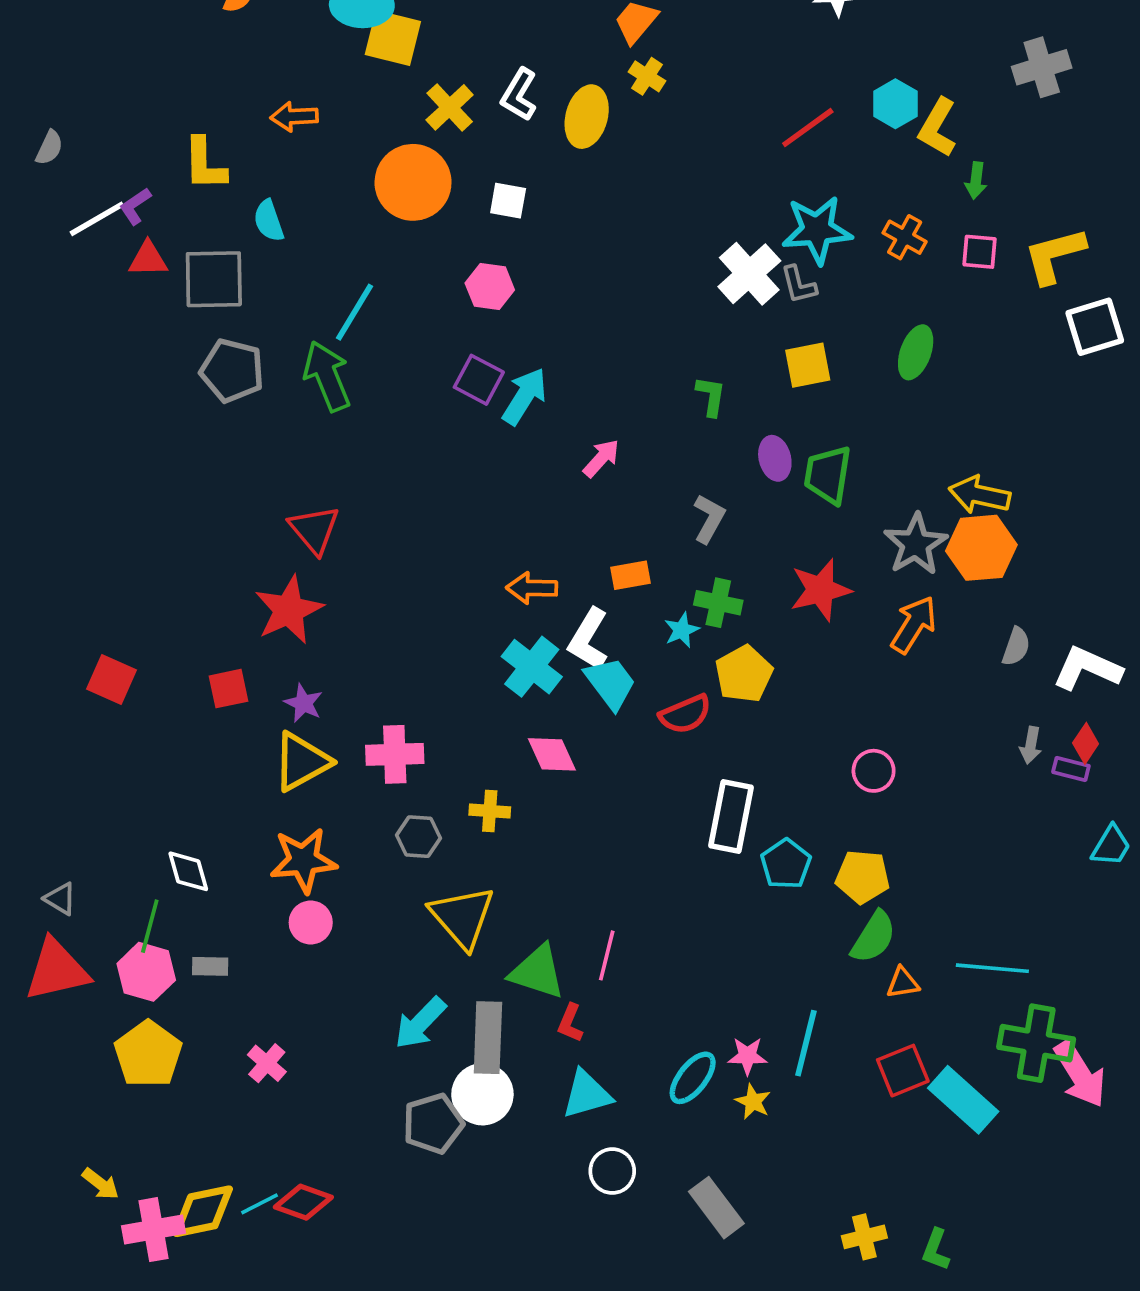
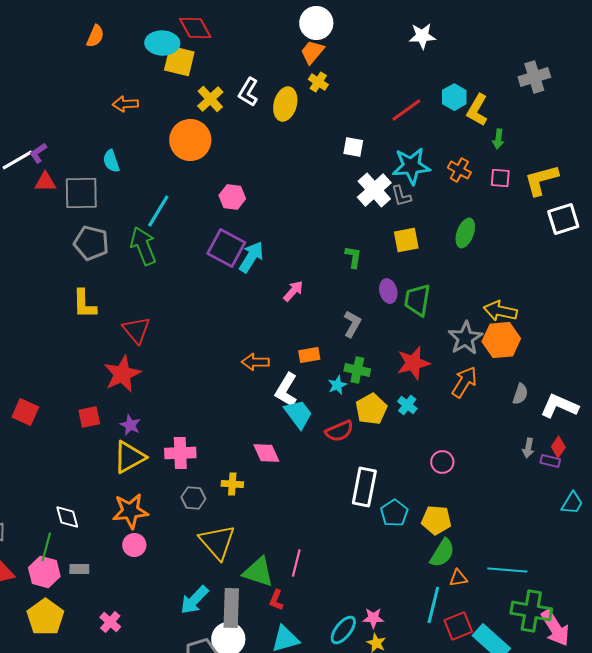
yellow L-shape: (205, 164) -> (84, 304), moved
white square: (508, 201) -> (353, 147), moved
purple square: (479, 380) -> (226, 248), size x1.4
cyan cross: (532, 667) -> (407, 405), moved, size x0.6
cyan line: (806, 1043) -> (433, 605), moved

